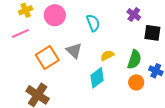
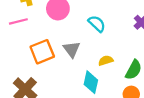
cyan semicircle: (93, 23) -> (97, 24), turned -36
cyan diamond: (97, 78) -> (91, 82), turned -50

